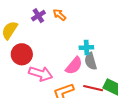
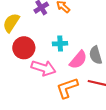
cyan cross: (86, 48) -> (60, 44), moved

